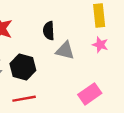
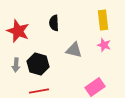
black semicircle: (49, 31) -> (54, 23), moved

